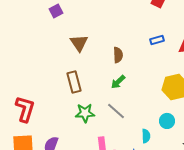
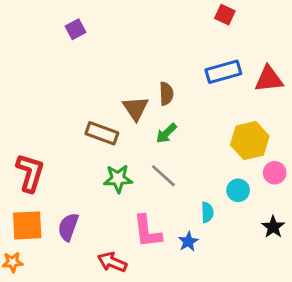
blue rectangle: (157, 40) -> (223, 72), size x1.6
brown triangle: (79, 43) -> (136, 108), moved
brown rectangle: (74, 82) -> (102, 133), turned -55

